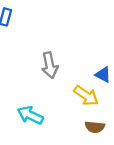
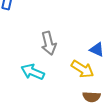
cyan arrow: (30, 115) -> (33, 72), moved

